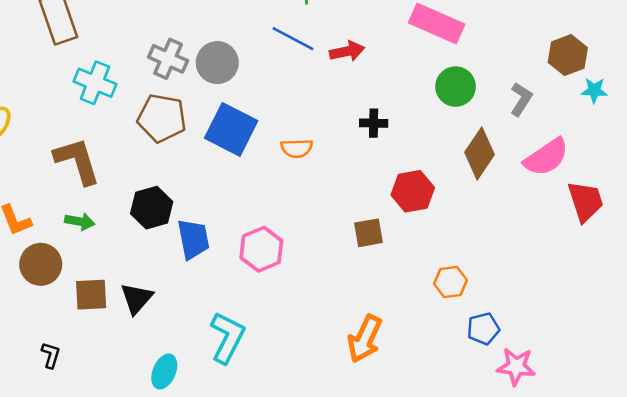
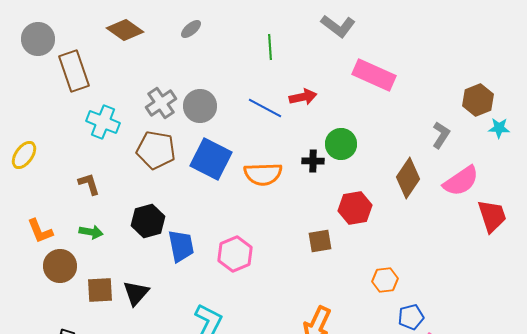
blue line: (293, 39) -> (265, 108), moved
gray cross: (168, 59) -> (161, 103), turned 32
green circle: (456, 87) -> (341, 144), moved
black cross: (374, 123) -> (313, 161), moved
orange semicircle: (297, 148) -> (263, 174), size x1.5
brown L-shape: (77, 161) -> (89, 184), size x0.6

